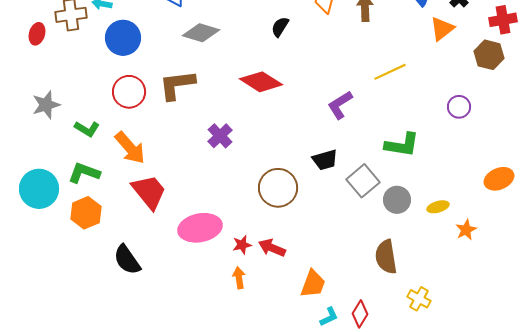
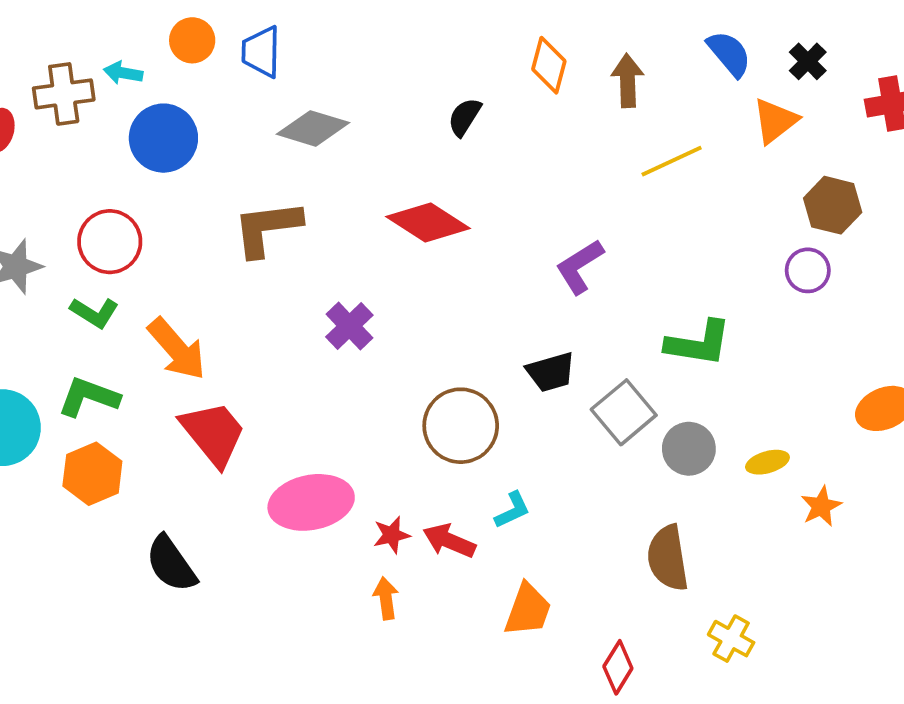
brown hexagon: (489, 55) -> (833, 205), moved
yellow line: (390, 72) -> (672, 161), moved
red circle: (129, 92) -> (110, 242), moved
cyan L-shape: (329, 317) -> (512, 510), moved

